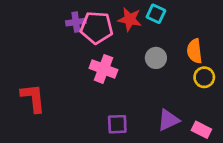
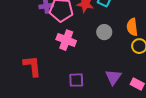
red L-shape: (33, 98) -> (32, 66), moved
purple triangle: (168, 120) -> (113, 77), turned -30

